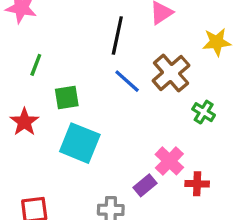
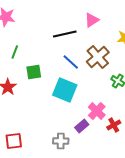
black line: (117, 36) -> (65, 34), turned 65
cyan square: (80, 143) -> (65, 90), moved
red cross: (197, 184) -> (114, 125), turned -32

